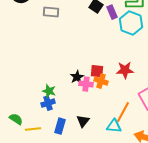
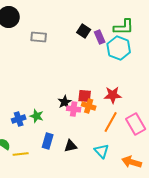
blue cross: (48, 103) -> (19, 119), moved
orange line: (123, 112) -> (111, 122), moved
black triangle: (83, 121) -> (71, 146), turned 40
blue rectangle: (60, 126) -> (48, 141), moved
cyan triangle: (114, 126) -> (102, 151), turned 42

